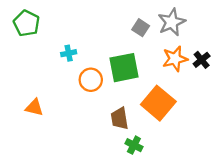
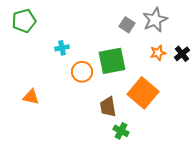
green pentagon: (27, 23) -> (24, 21), turned 30
orange star: (175, 59) -> (158, 53), size x0.7

